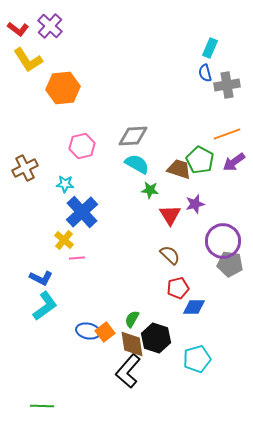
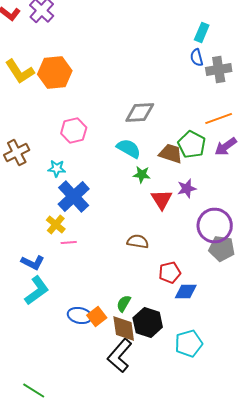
yellow L-shape: (28, 60) -> (20, 72), moved
gray diamond: (133, 136) -> (140, 112), moved
brown semicircle: (170, 255) -> (138, 242), moved, turned -35
green line: (42, 406) -> (34, 390), turned 30

